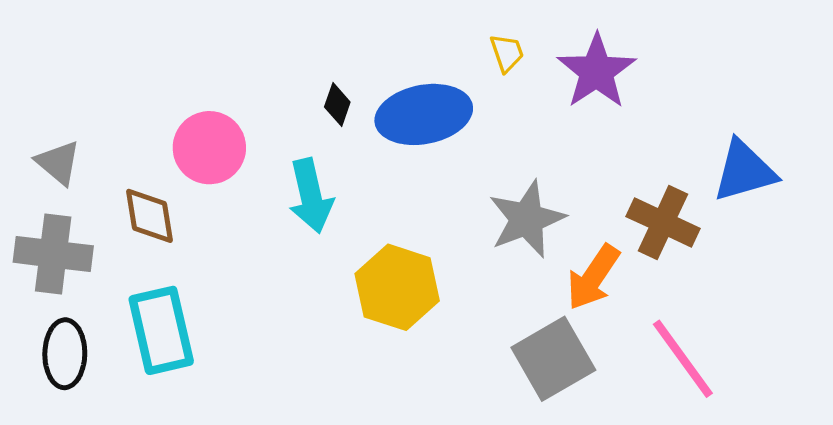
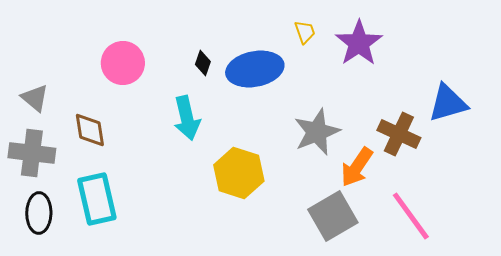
pink circle: (209, 148) -> (123, 63), moved

